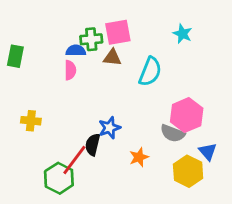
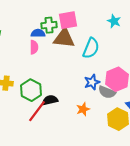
brown triangle: (112, 58) -> (64, 38), size x1.6
blue star: (109, 128) -> (92, 82), moved
black semicircle: (93, 145) -> (50, 100), turned 63
green hexagon: (59, 178) -> (31, 90), moved

